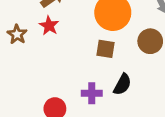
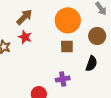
black semicircle: (122, 84) -> (91, 64), moved

